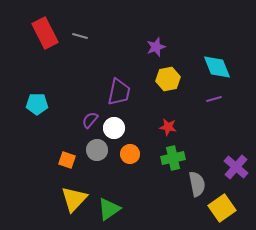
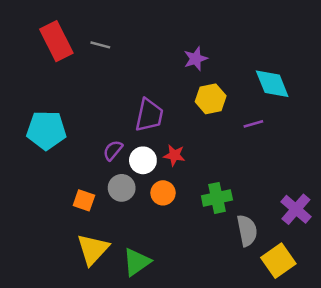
purple line: (214, 99) -> (253, 124), moved
cyan pentagon: (37, 104) -> (46, 130), size x1.4
red star: (168, 127) -> (174, 155), moved

